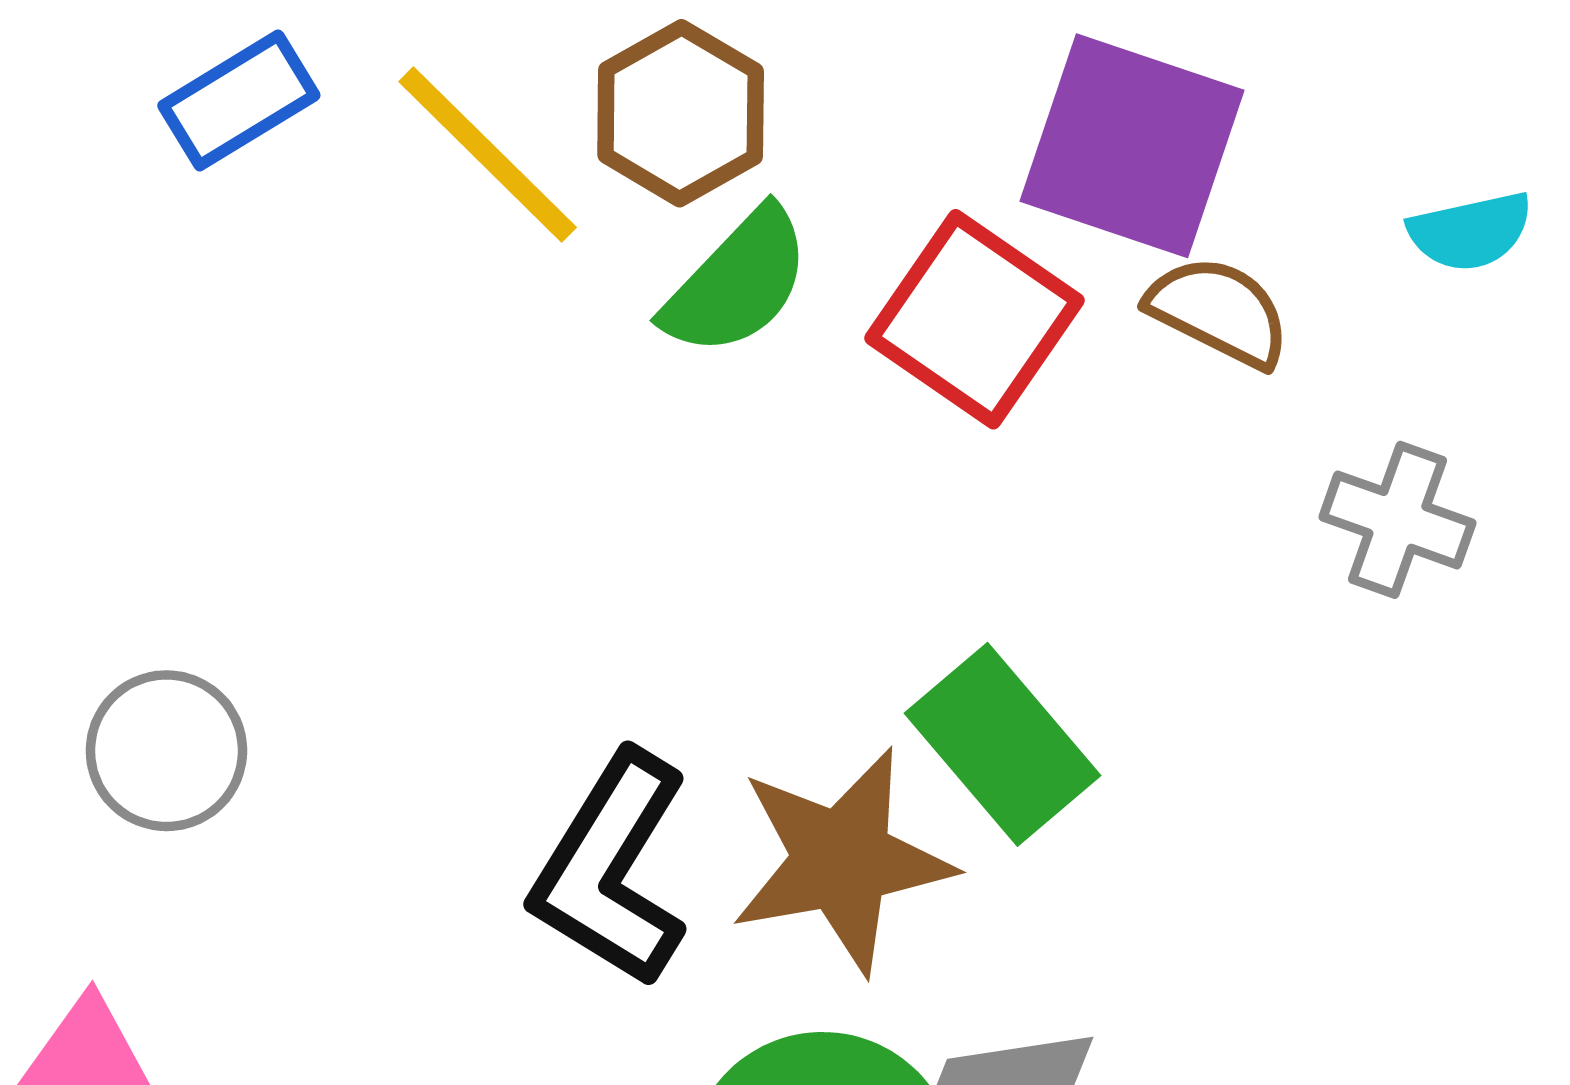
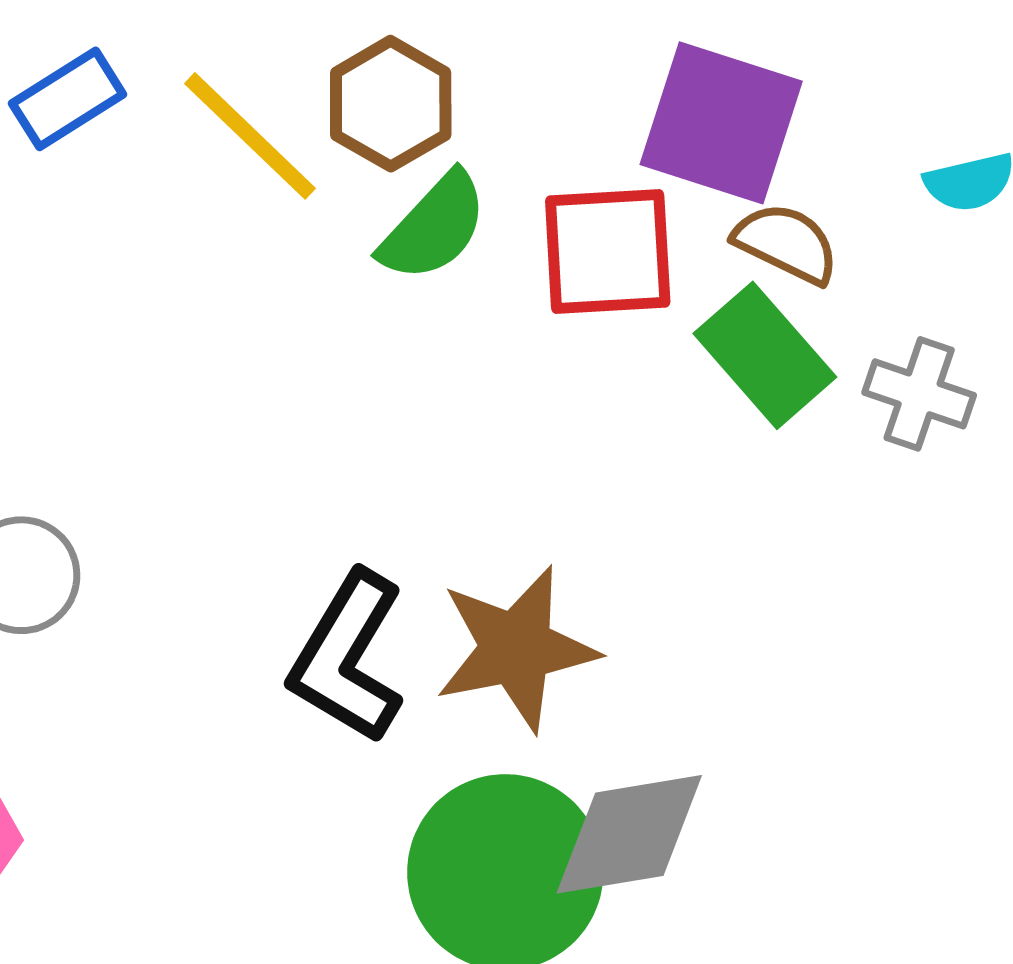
red square: (974, 319) -> (608, 251), turned -37
green rectangle: (1003, 744) -> (765, 355), moved

